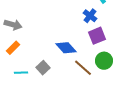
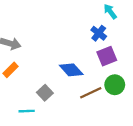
brown line: (83, 68) -> (91, 93), turned -66
cyan line: (21, 73) -> (27, 111), moved

